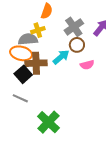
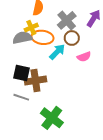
orange ellipse: (21, 53) -> (42, 37), moved
brown cross: (36, 63) -> (35, 80), moved
black square: (23, 74) -> (21, 73), turned -30

